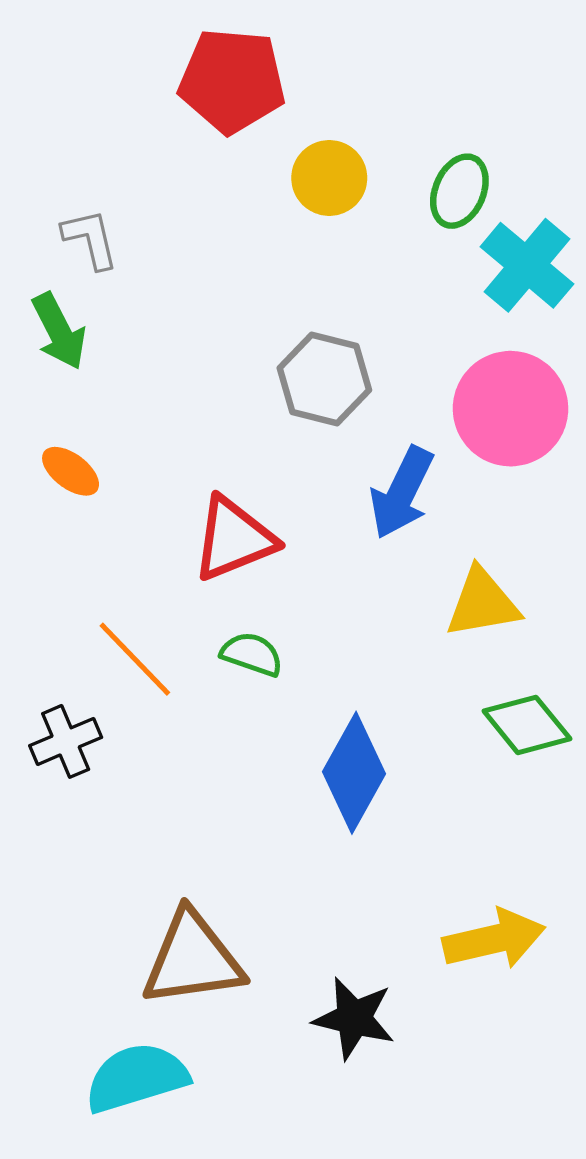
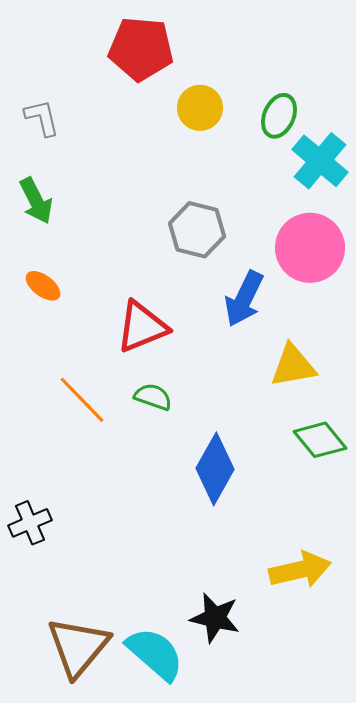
gray L-shape: (90, 239) -> (42, 118), moved
black cross: (66, 741) -> (30, 523), moved
brown triangle: (192, 959) -> (78, 647), moved, turned -42
cyan semicircle: (136, 1078) -> (155, 654), moved, turned 58

